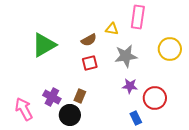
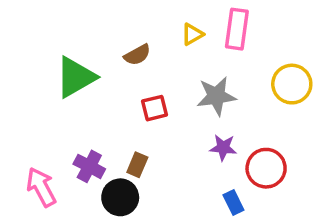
yellow triangle: (112, 29) -> (192, 34), moved, turned -40
brown semicircle: (89, 40) -> (137, 55), moved

